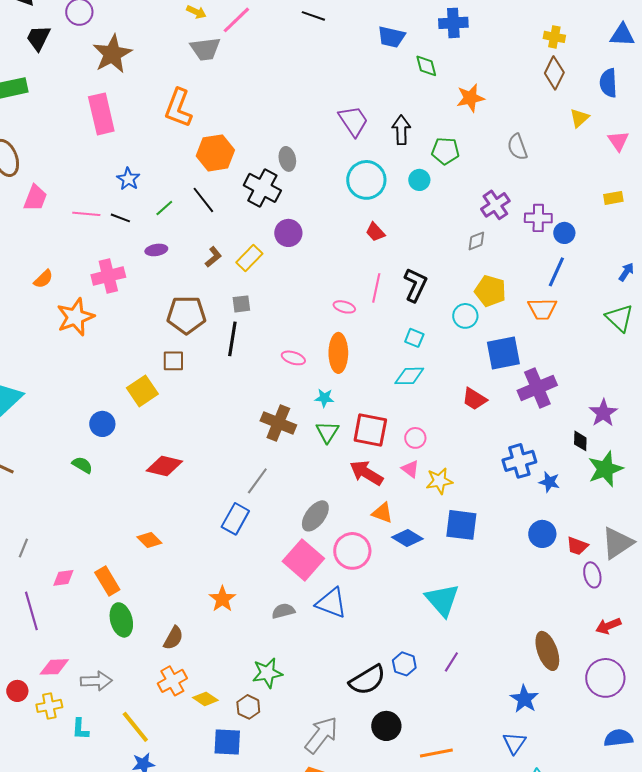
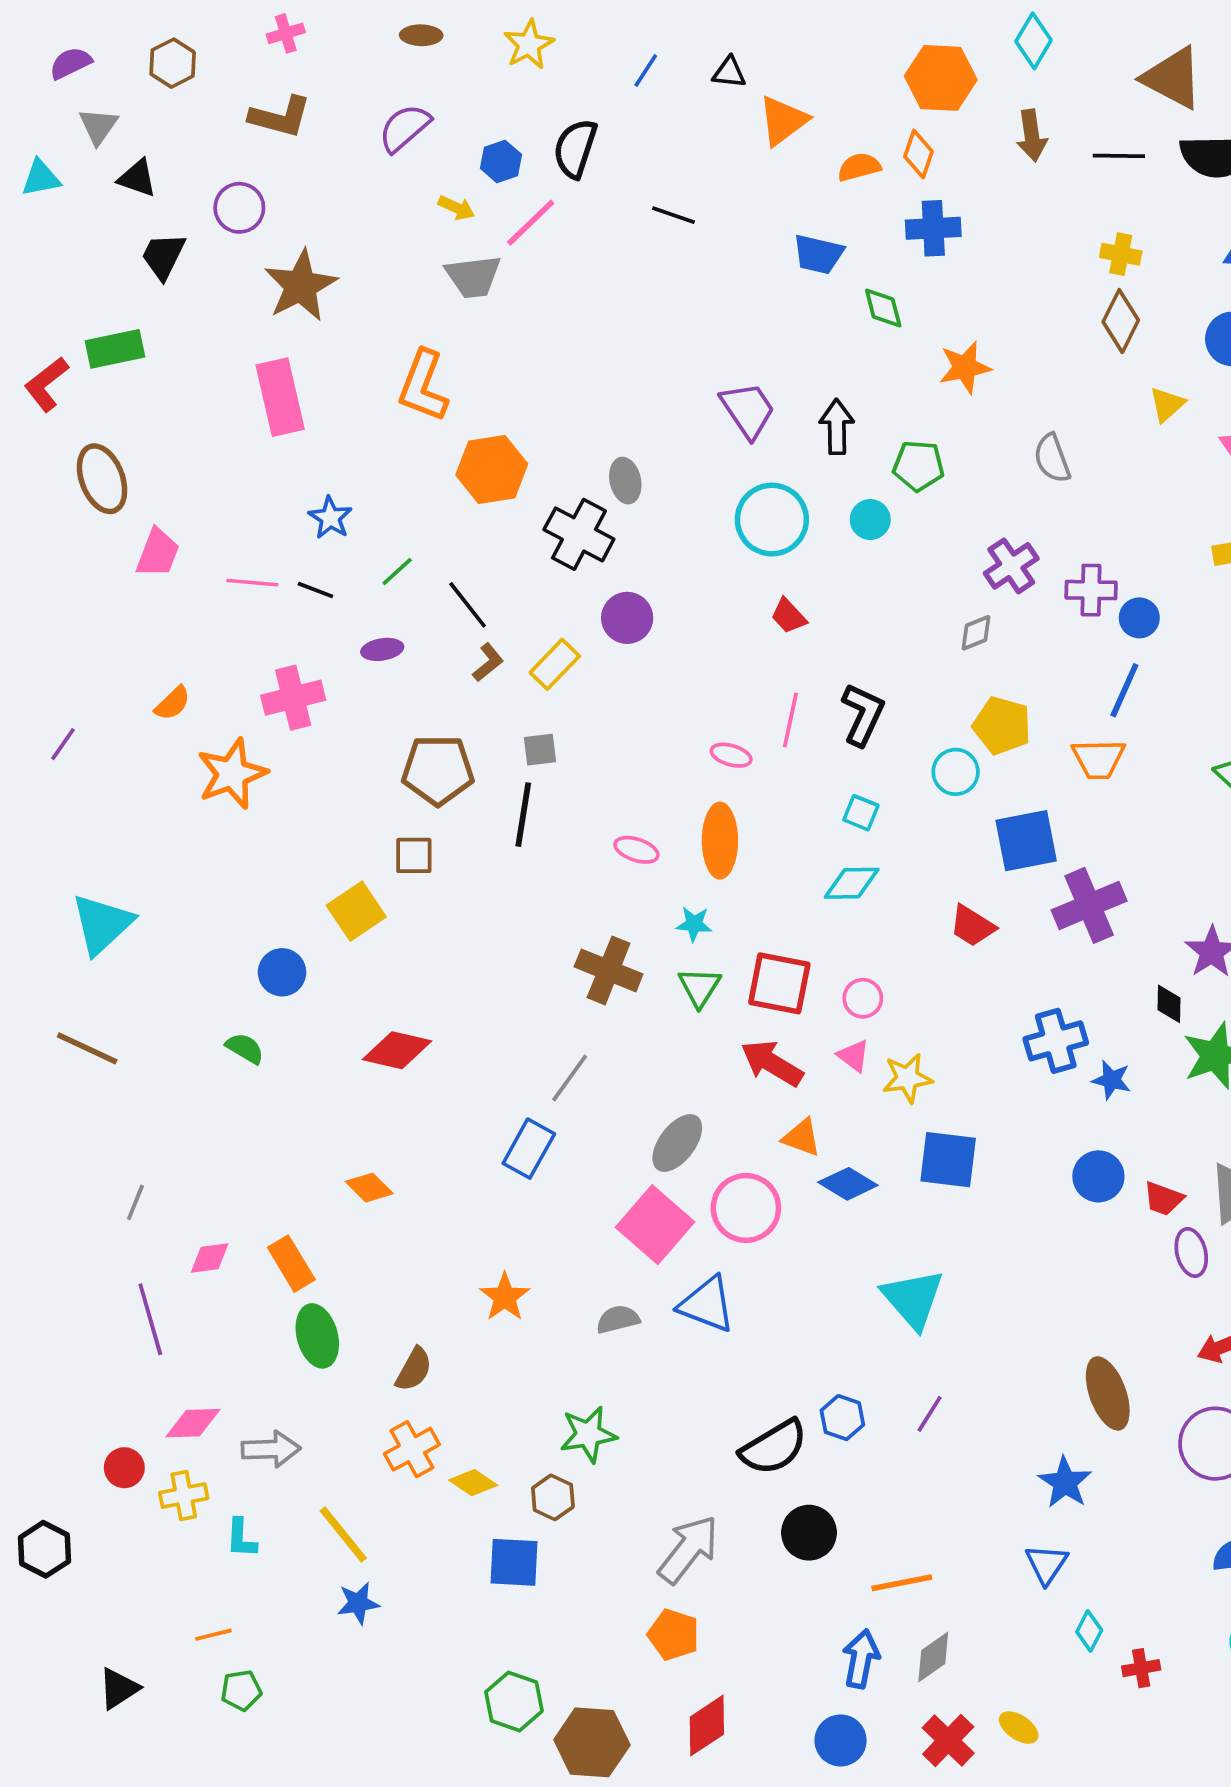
black line: (203, 200) -> (468, 605), moved

